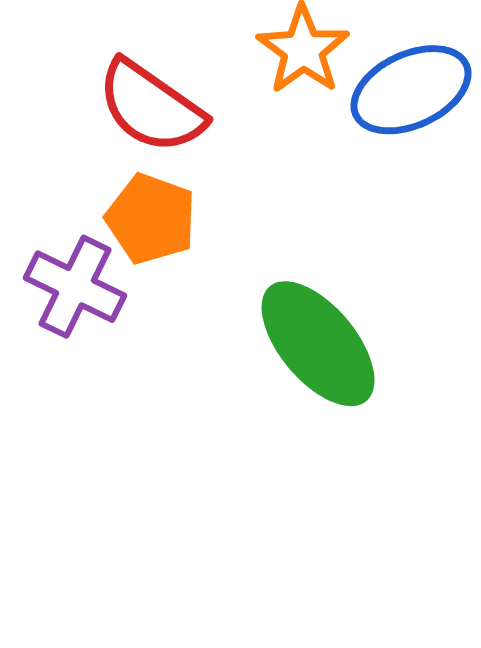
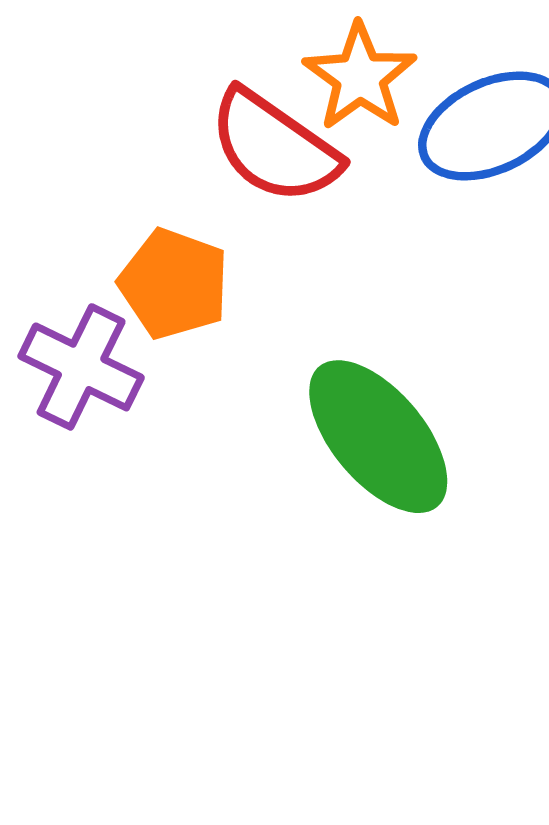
red semicircle: (151, 107) -> (274, 147), moved

